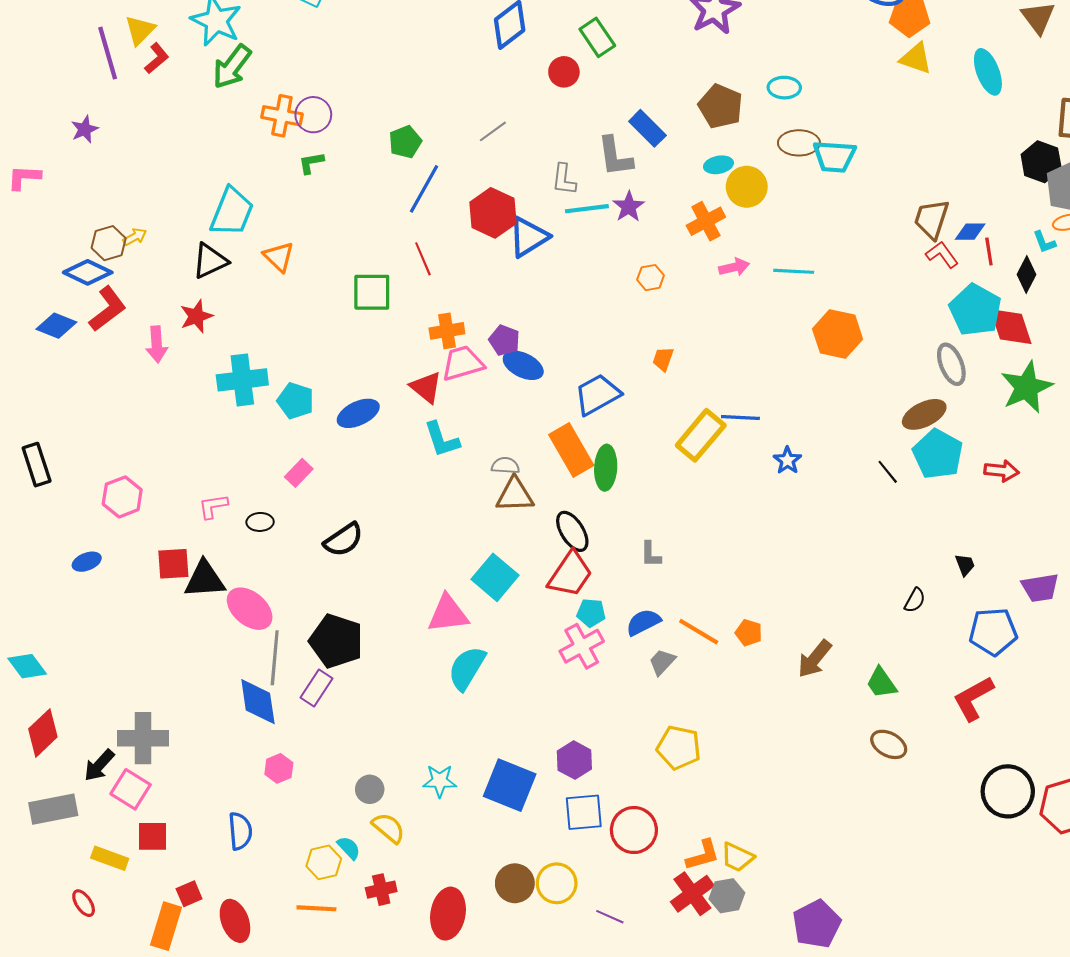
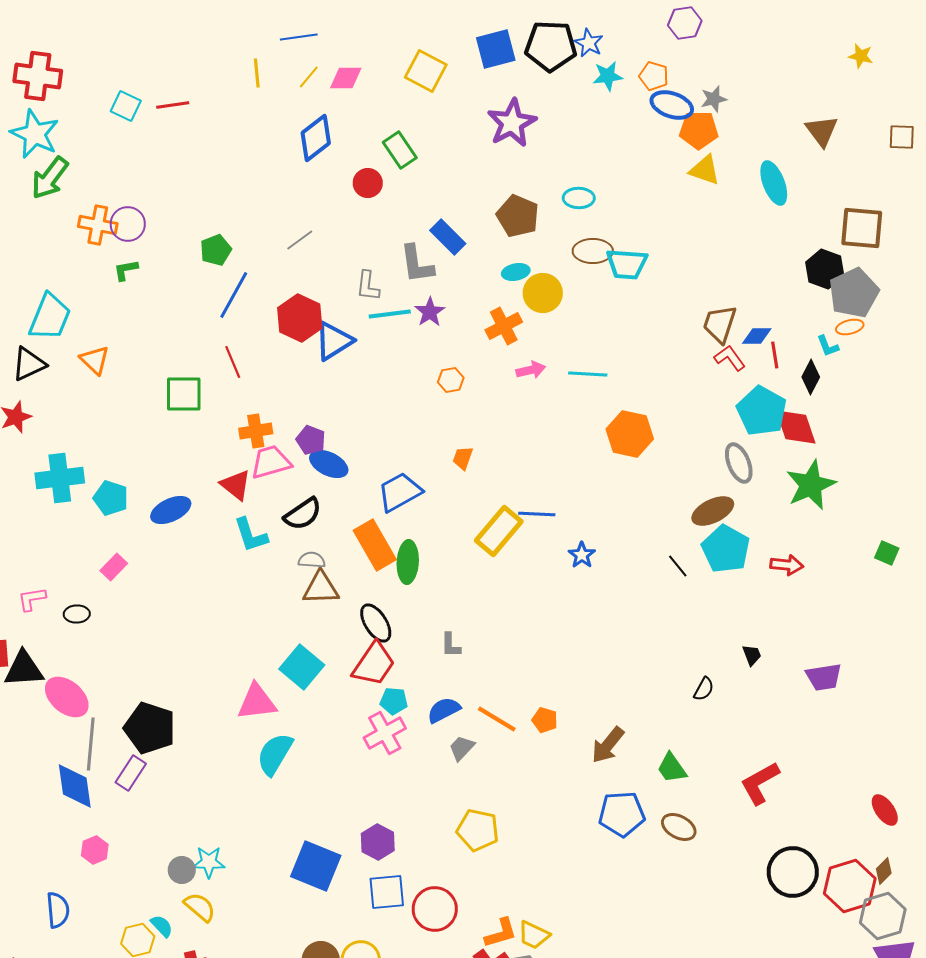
black semicircle: (344, 540) -> (303, 514), moved
blue pentagon: (993, 632) -> (622, 814), moved
cyan star: (440, 781) -> (209, 862), moved

